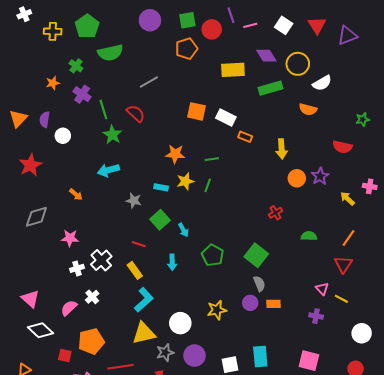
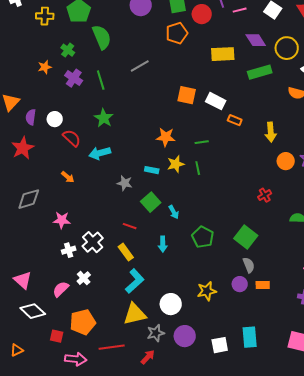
green semicircle: (110, 53) -> (102, 37), turned -100
green line: (103, 109) -> (101, 80), moved
red semicircle: (136, 113) -> (72, 138), moved
purple semicircle: (45, 120) -> (31, 117), moved
green line: (208, 185) -> (198, 168), turned -32

